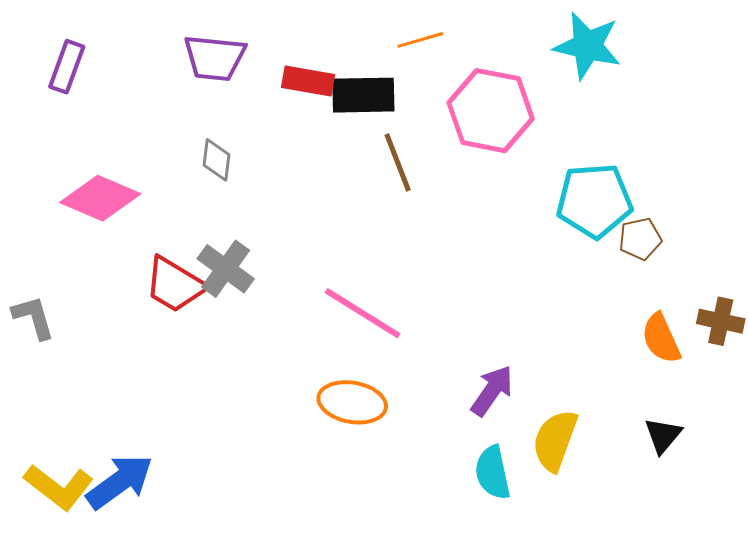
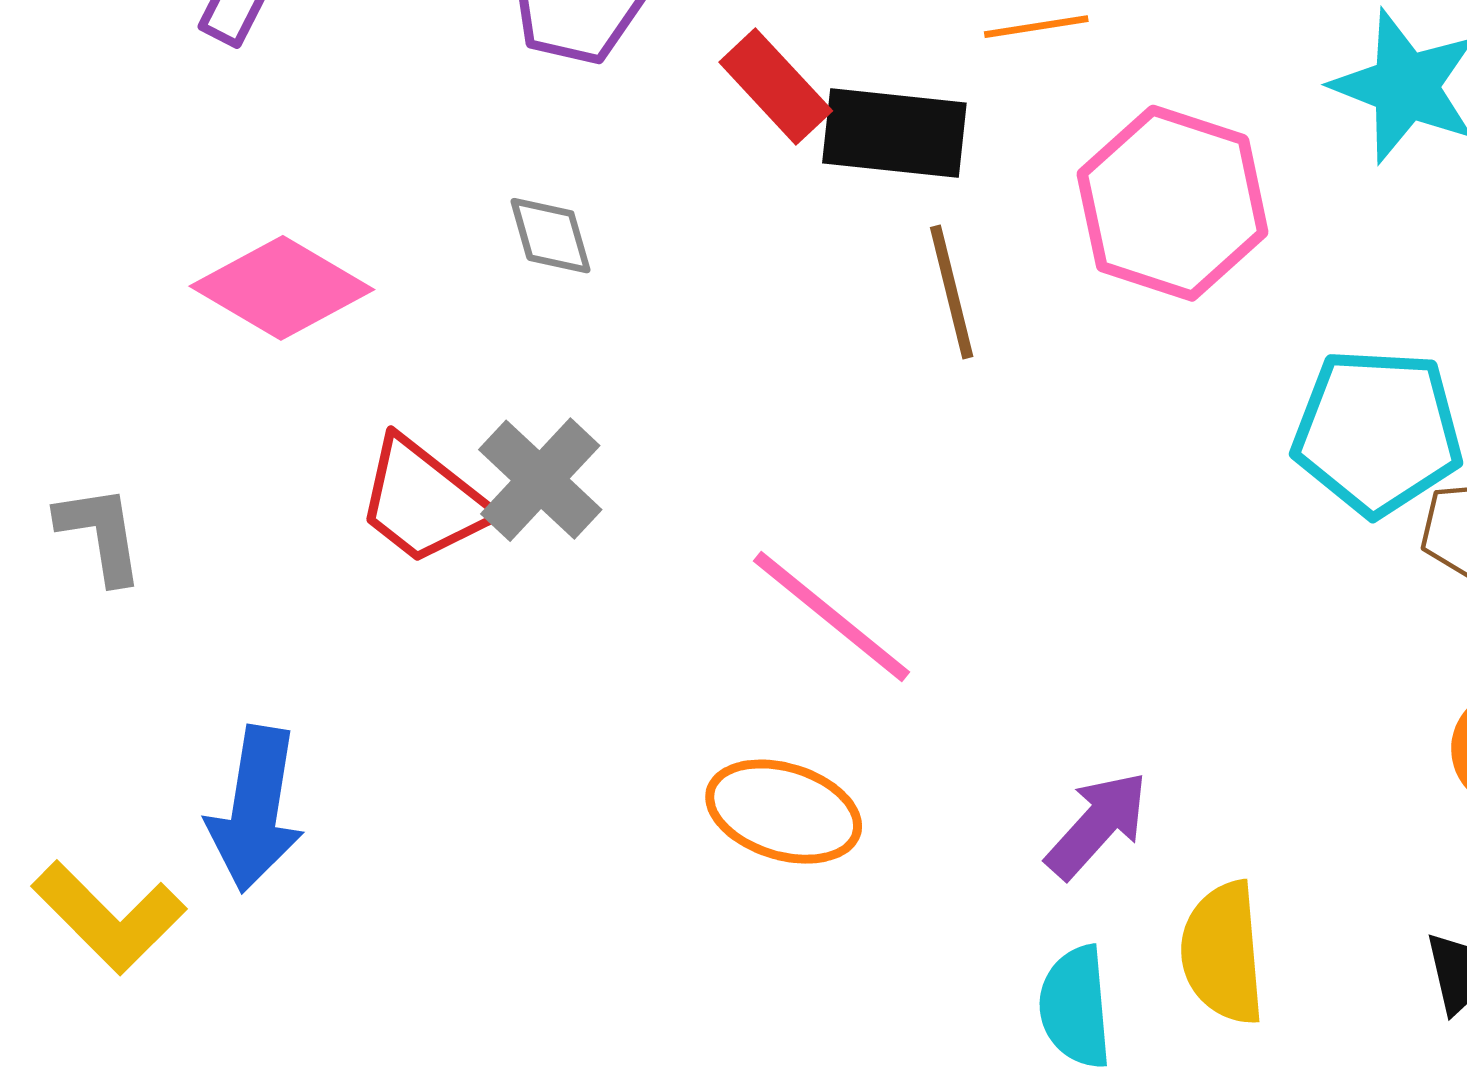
red rectangle: (308, 81) -> (776, 87), turned 30
gray diamond: (217, 160) -> (551, 236), turned -30
yellow semicircle: (555, 440) -> (1223, 953), turned -32
blue arrow: (120, 482) -> (255, 809), moved, turned 128

